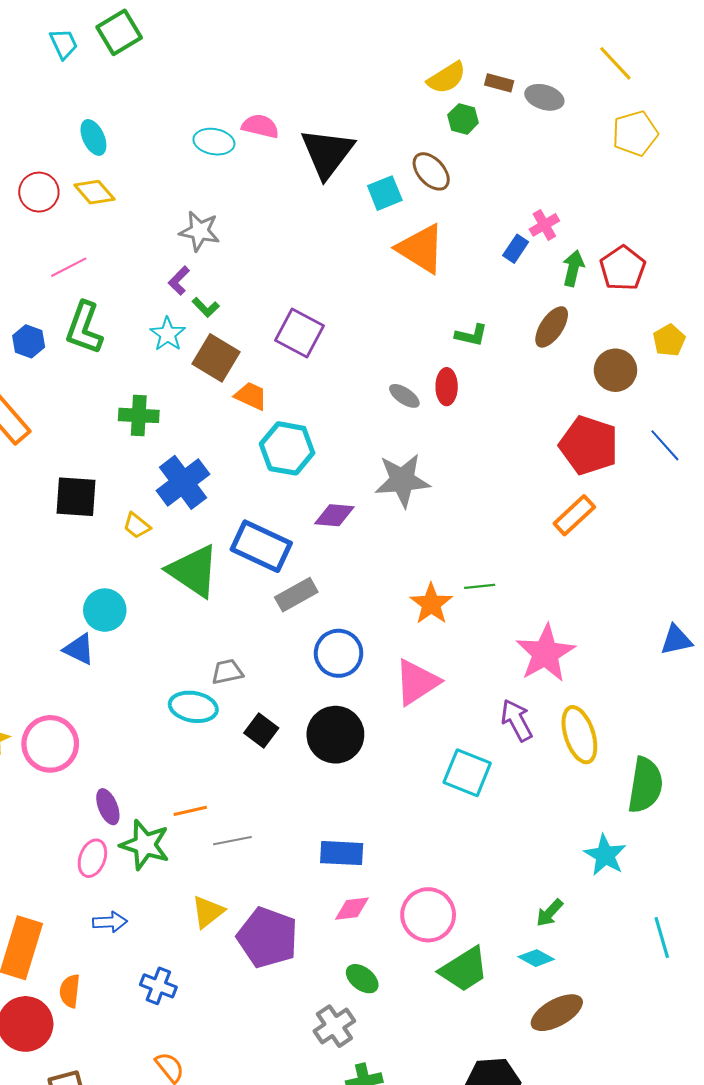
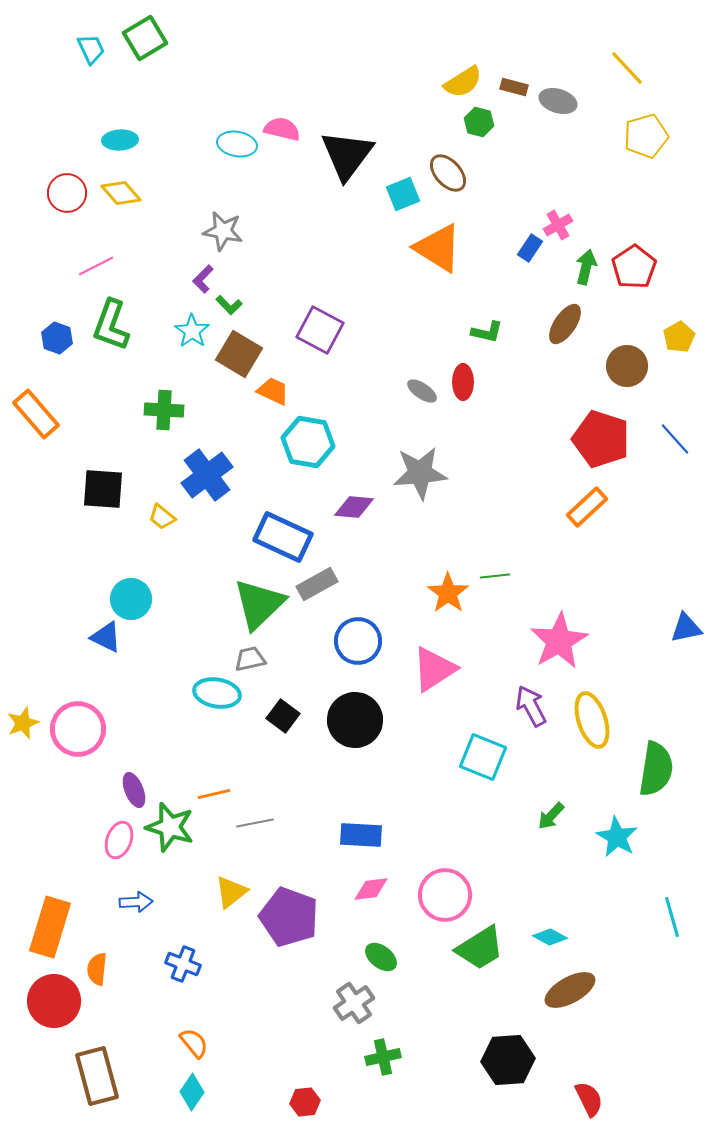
cyan ellipse: (93, 137) -> (120, 140), turned -68
green triangle: (193, 571) -> (259, 604), moved, turned 42
green arrow: (550, 913) -> (551, 816), moved

